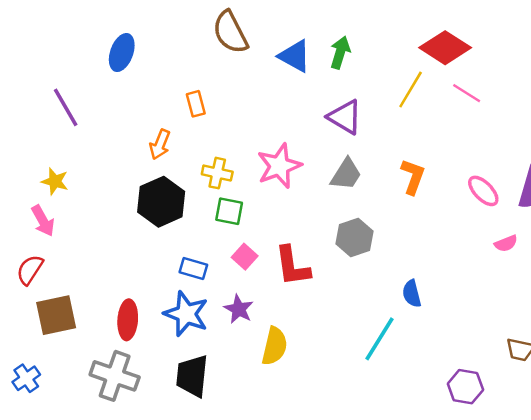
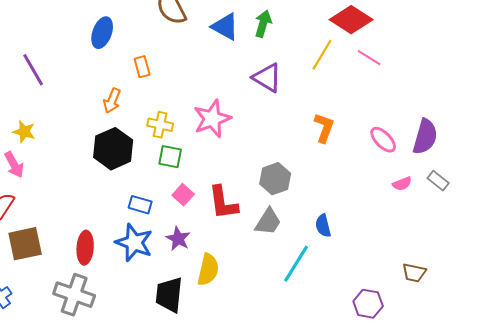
blue ellipse: (122, 53) -> (102, 33), moved
gray trapezoid: (346, 174) -> (268, 222), moved
black trapezoid: (192, 376) -> (169, 295), moved

